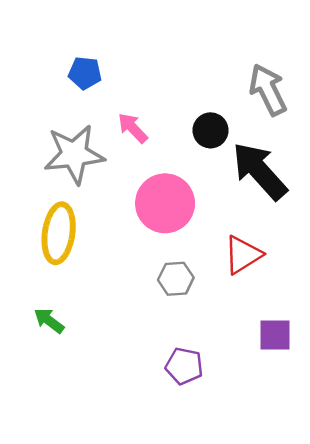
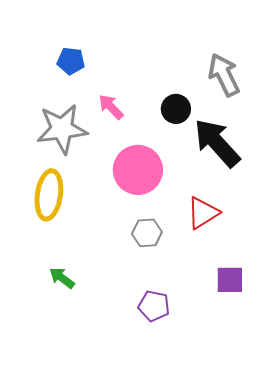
green arrow: (49, 321) -> (62, 278), moved

